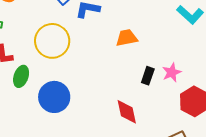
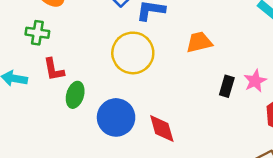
yellow circle: (52, 41) -> (133, 53), moved
red diamond: (127, 112) -> (162, 128), moved

